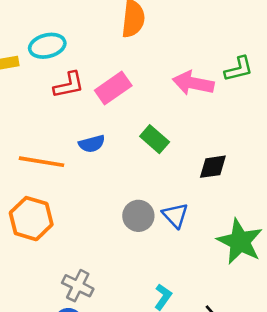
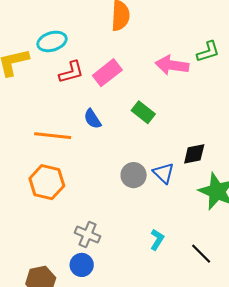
blue semicircle: (92, 144) -> (92, 119), turned 75
black diamond: (213, 167) -> (194, 154), moved

